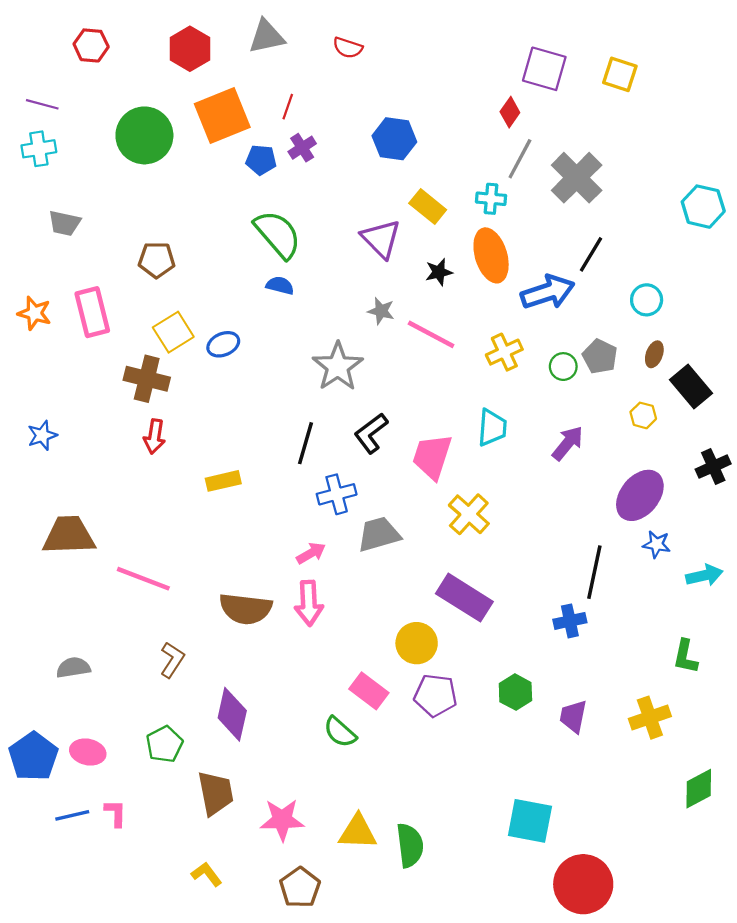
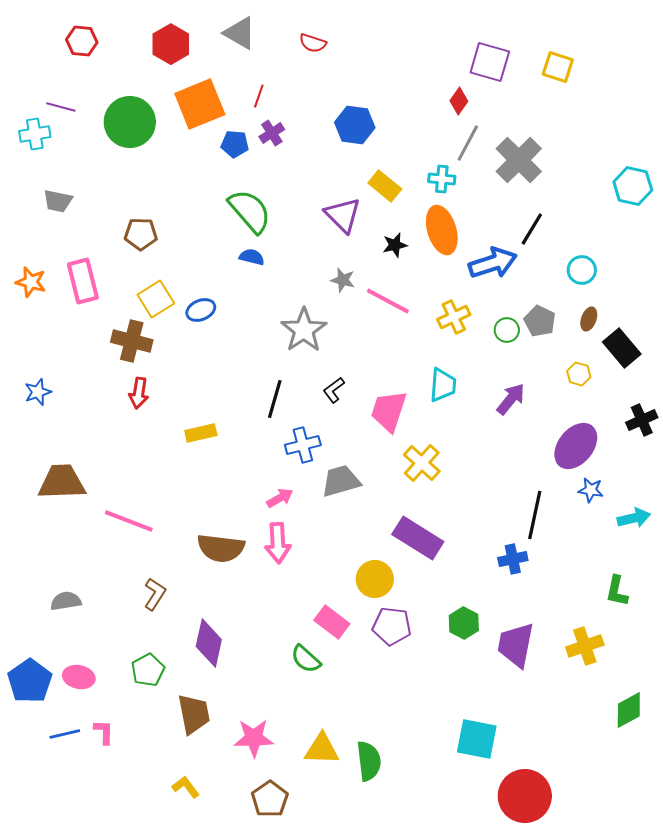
gray triangle: (267, 37) -> (240, 33), turned 42
purple line: (42, 104) -> (61, 107), moved
black L-shape: (371, 433) -> (334, 390), size x0.7
purple trapezoid: (573, 716) -> (516, 645), size x1.5

